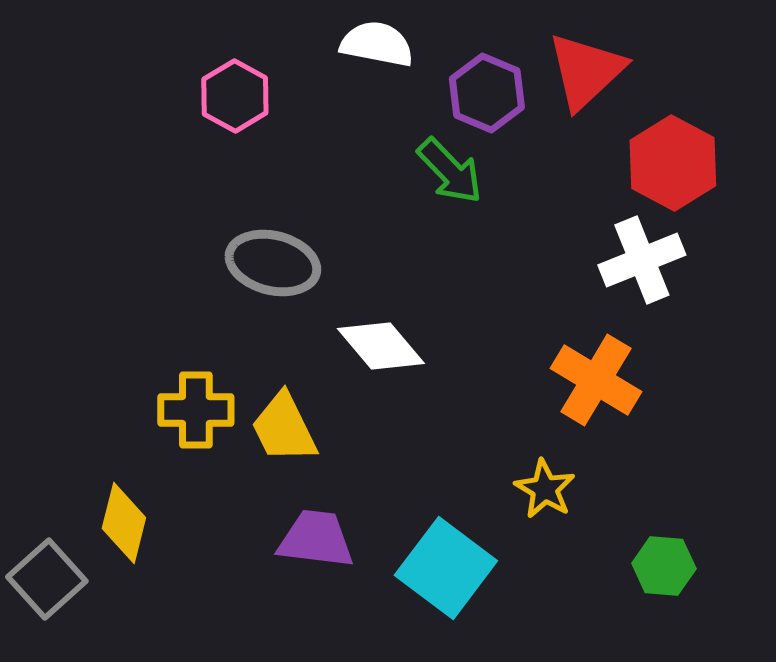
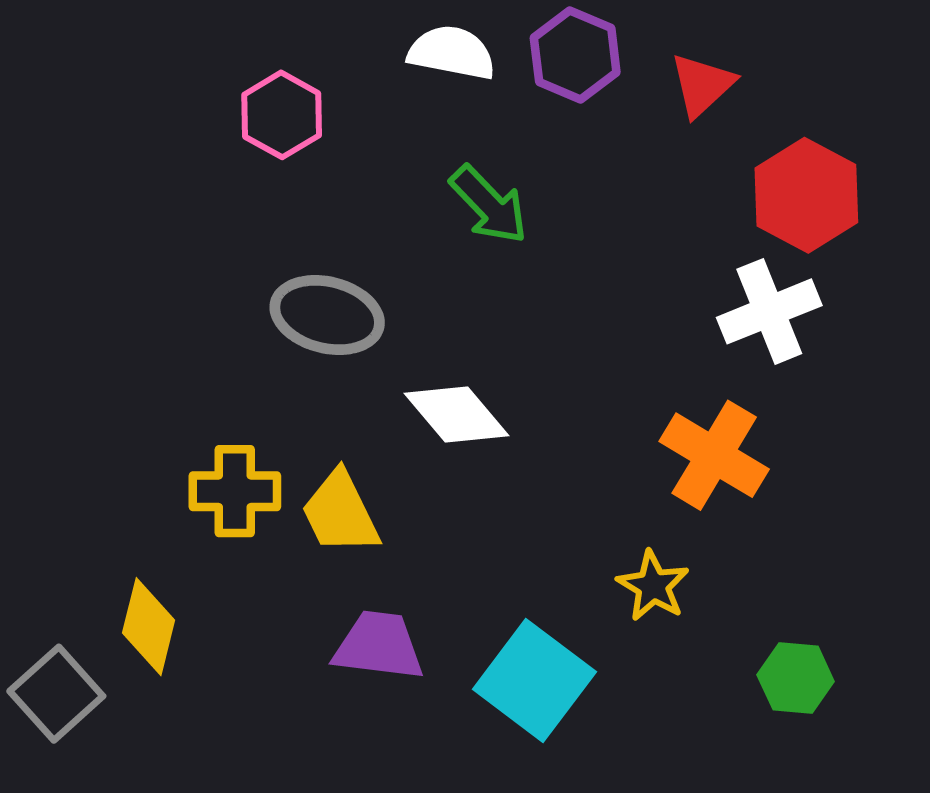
red triangle: (586, 71) -> (702, 85), size x0.7
purple hexagon: (487, 93) -> (575, 55), moved
green arrow: (450, 171) -> (489, 205), moved

